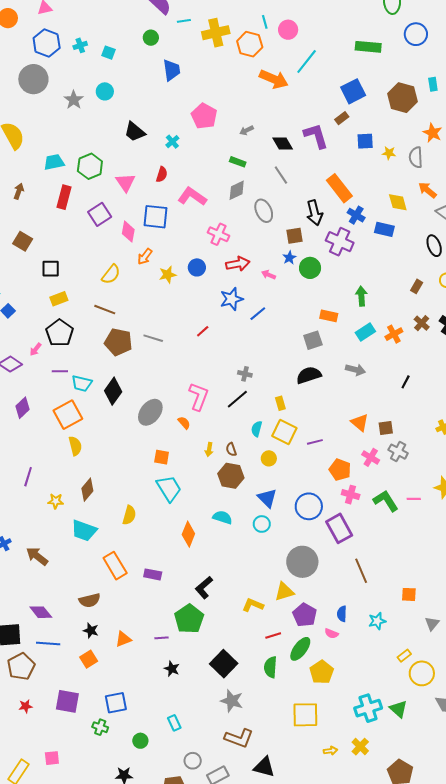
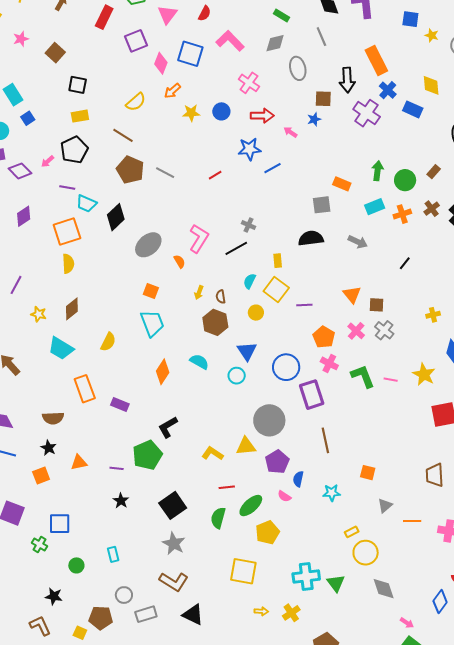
green circle: (310, 268) -> (405, 180), moved
purple pentagon: (305, 615) -> (277, 462), moved

